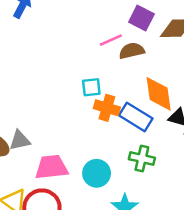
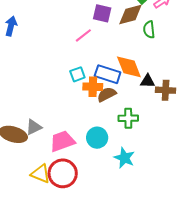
brown semicircle: (132, 51) -> (107, 94), moved
blue rectangle: (136, 117) -> (108, 74), moved

